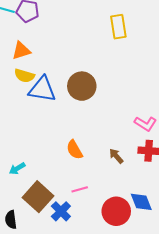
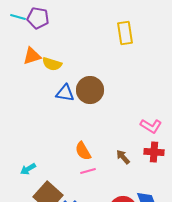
yellow semicircle: (24, 76) -> (52, 64), moved
blue triangle: (42, 89) -> (65, 93), moved, size x0.7
pink line: (80, 189) -> (88, 171), moved

